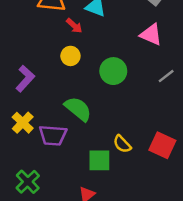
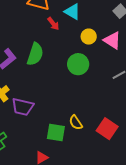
yellow circle: (70, 56) -> (89, 37), moved
green semicircle: (78, 109) -> (35, 54), moved, turned 60

